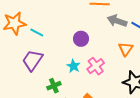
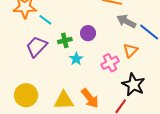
pink cross: (96, 66) -> (110, 63), moved
green cross: (54, 86) -> (65, 40), moved

